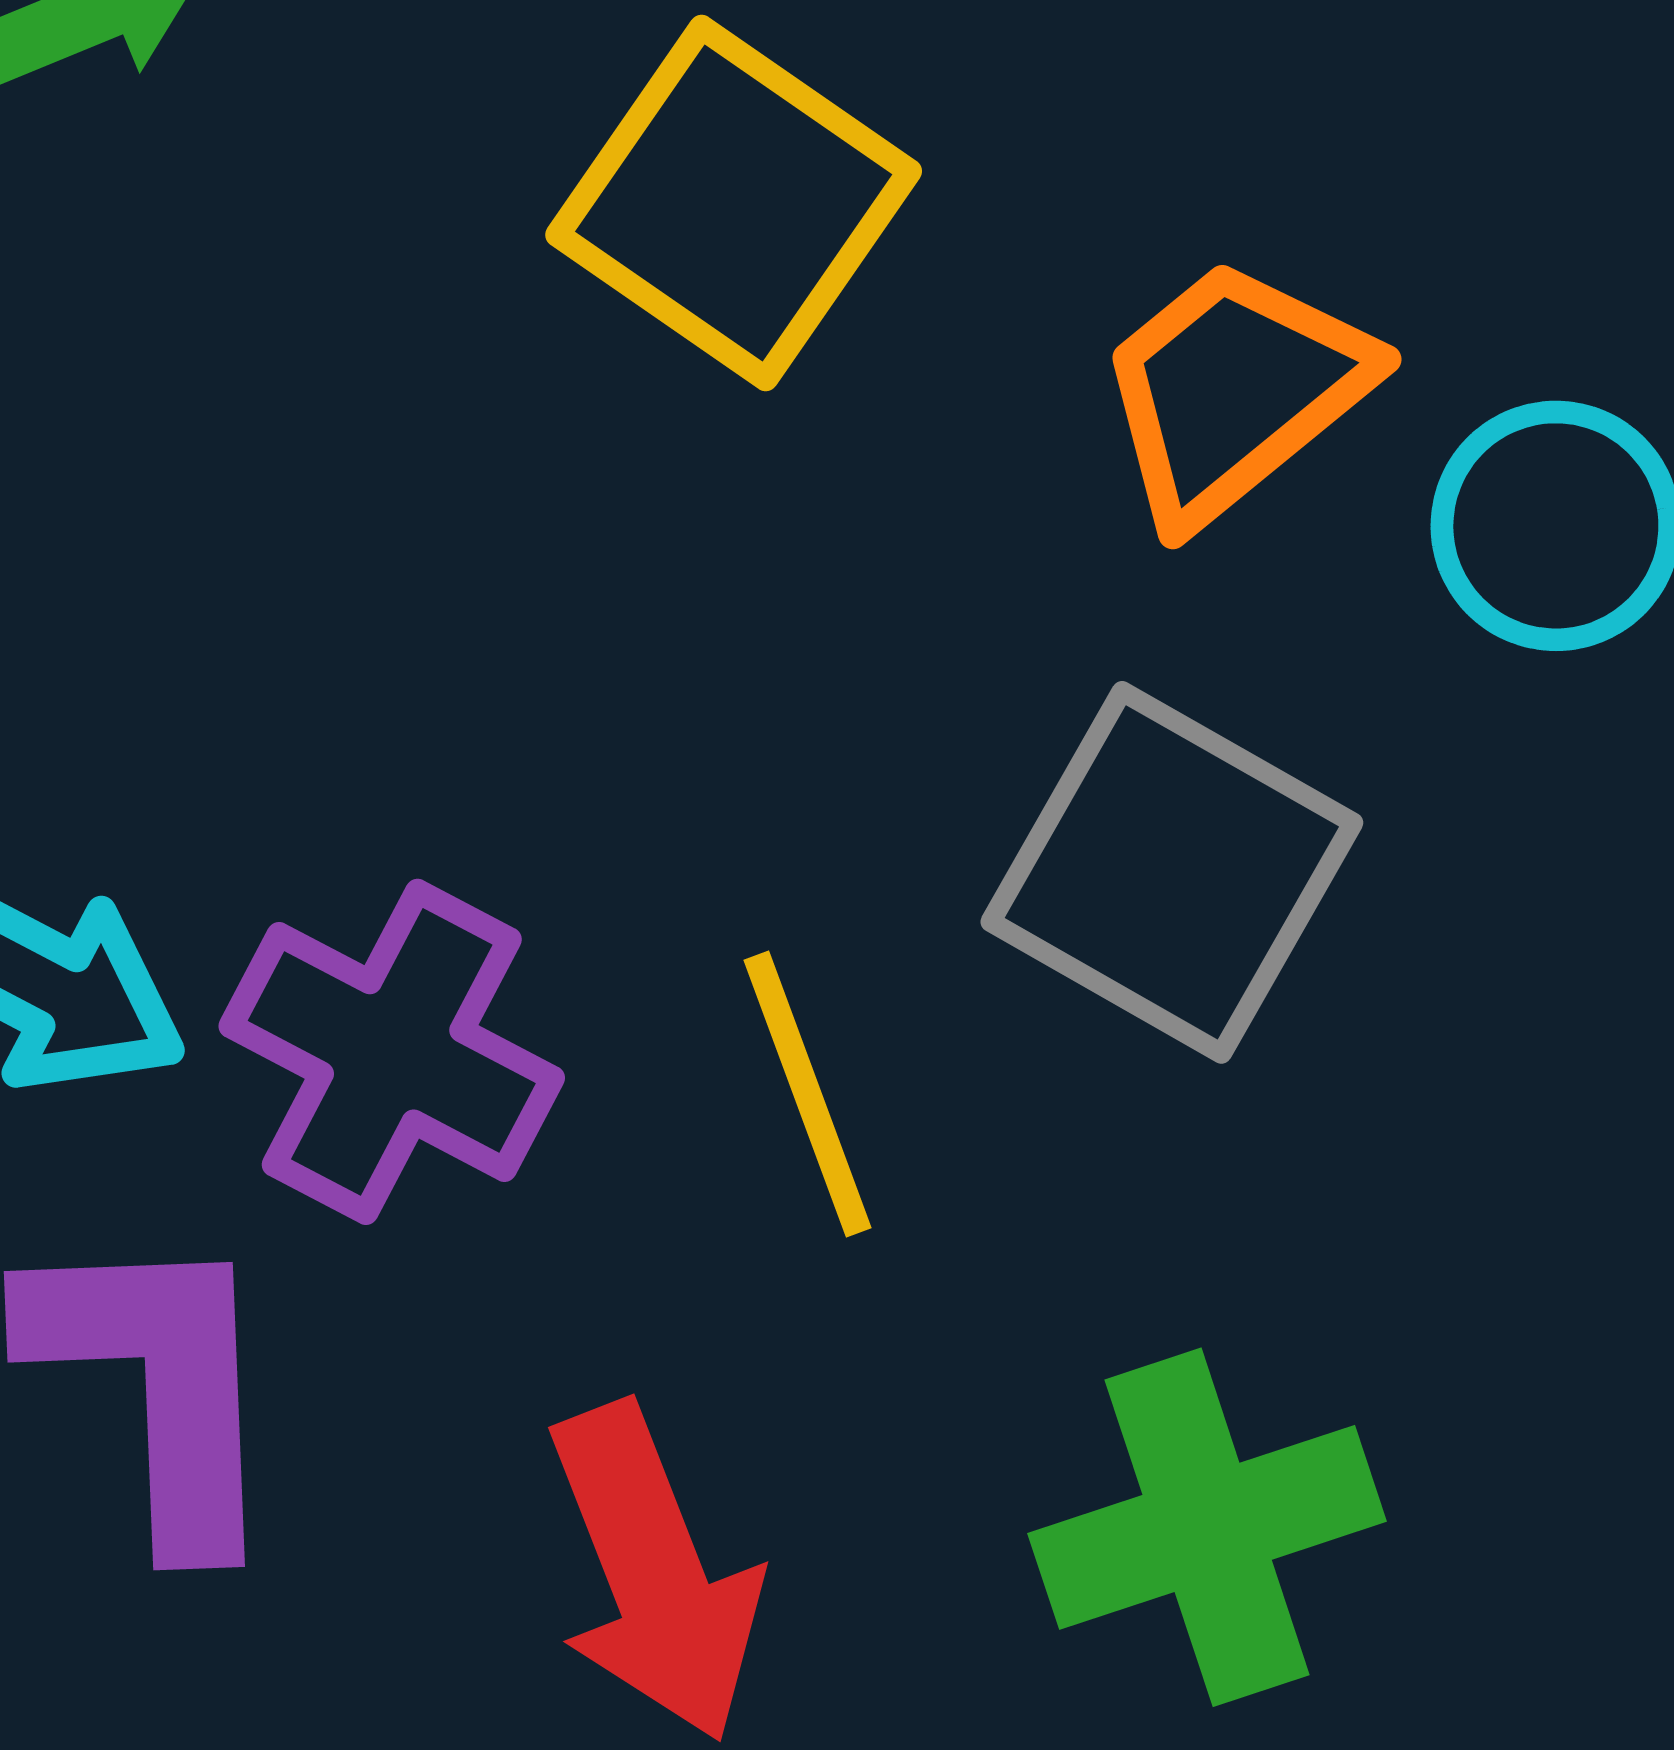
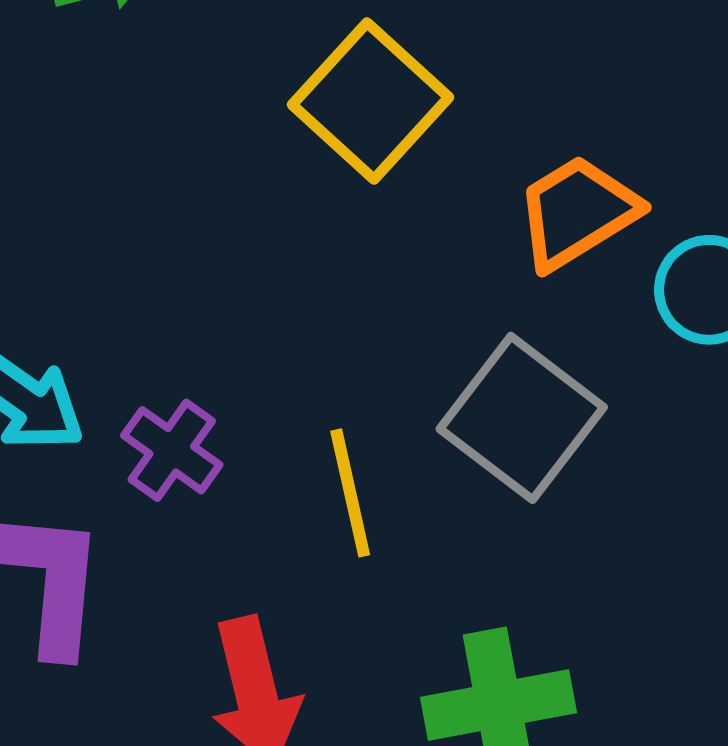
purple cross: (392, 1052) -> (172, 450), size x0.7

